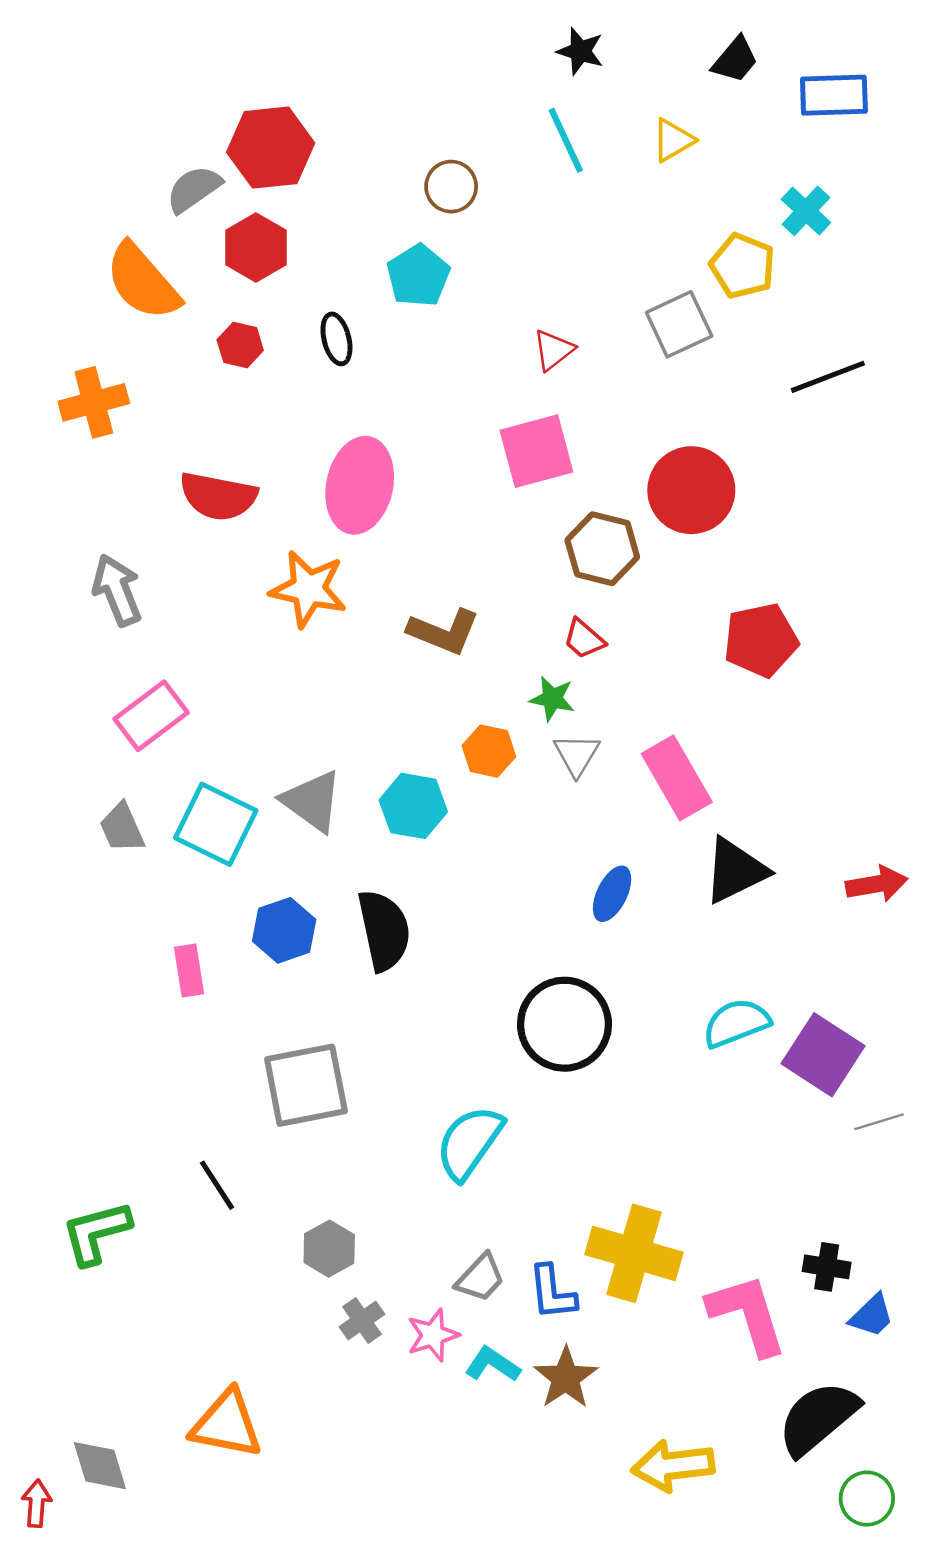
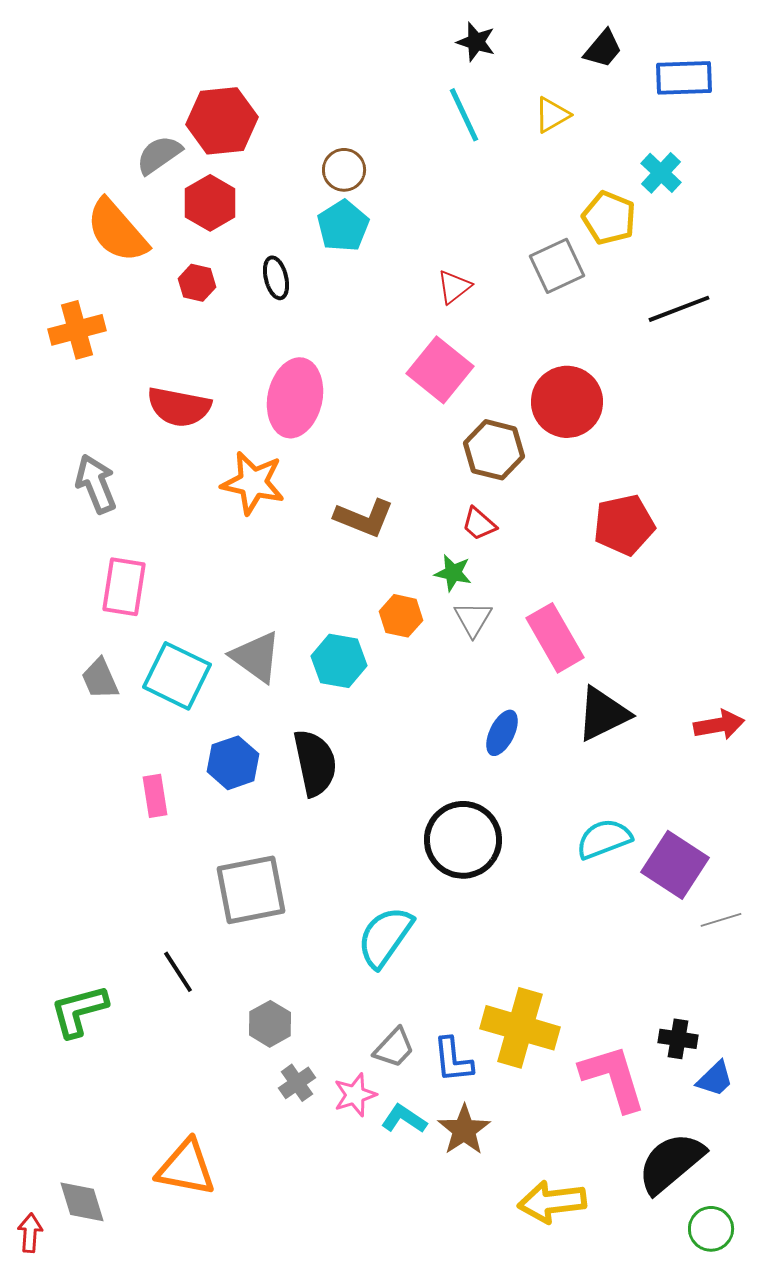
brown circle: (451, 187) -> (344, 170), moved
pink square: (536, 451) -> (440, 370), turned -36
pink rectangle: (151, 716) -> (124, 587), turned -44

